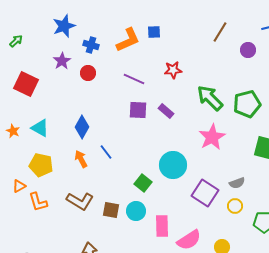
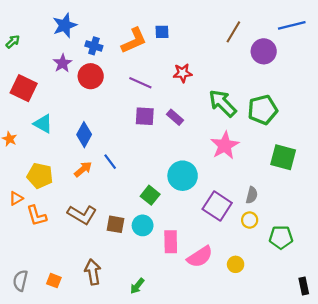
purple circle: (248, 50) -> (264, 51), size x1.5
red circle: (88, 73) -> (91, 76), size x1.5
cyan triangle: (40, 128) -> (43, 124), moved
orange arrow: (81, 159) -> (83, 169), turned 78
gray semicircle: (237, 183) -> (252, 195), turned -56

